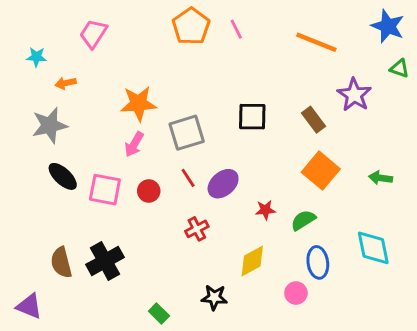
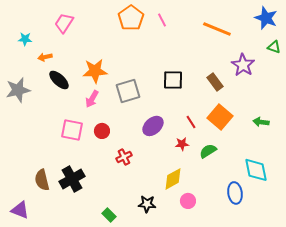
gray star: (50, 125) -> (18, 90), moved
black ellipse: (63, 176) -> (59, 80), moved
red line: (188, 178) -> (191, 122), moved
red cross: (197, 229) -> (124, 157), moved
blue ellipse: (318, 262) -> (235, 193), moved
pink circle: (296, 293) -> (188, 201), moved

